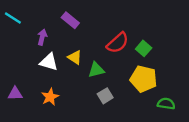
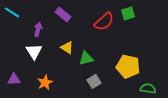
red semicircle: (118, 43) -> (104, 21), moved
green square: (144, 48) -> (128, 13), moved, turned 32
white triangle: (49, 62) -> (34, 51), moved, turned 42

